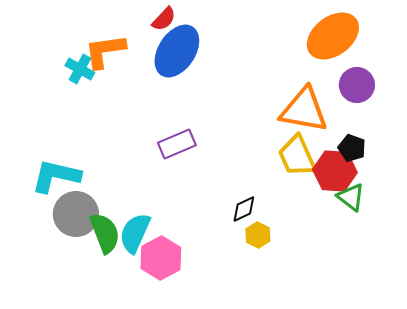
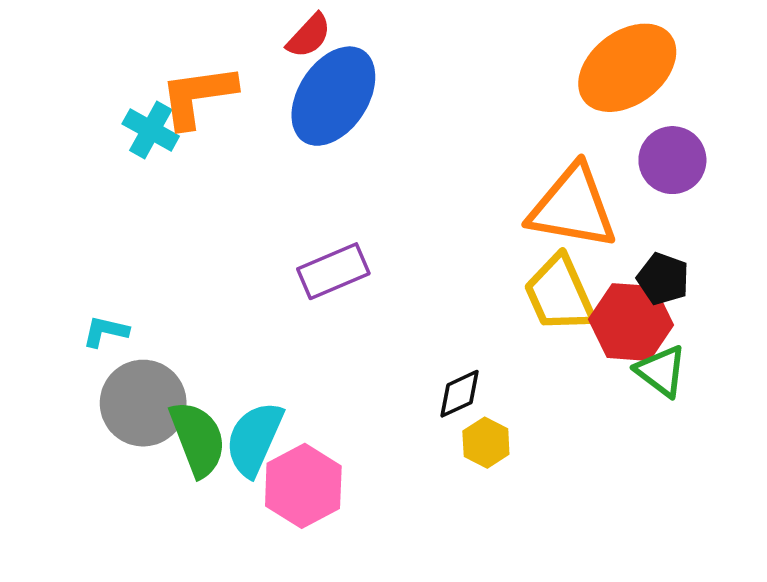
cyan L-shape: (56, 176) -> (105, 331), size x0.5

